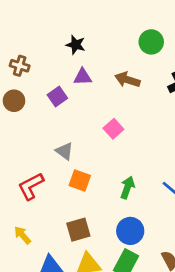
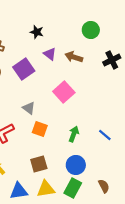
purple triangle: (83, 77) -> (50, 54), moved, turned 40
purple square: (57, 97) -> (24, 69), size x1.5
pink square: (113, 129) -> (64, 92), size x1.5

